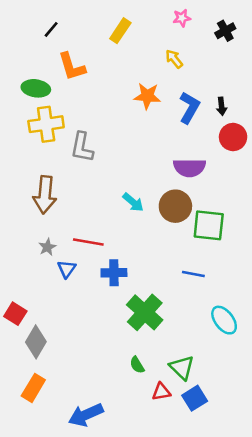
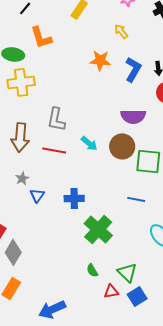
gray L-shape: (82, 147) -> (56, 119), moved
red line: (88, 242) -> (54, 150), moved

